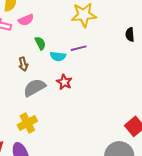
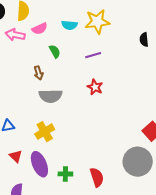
cyan semicircle: (58, 56) -> (69, 25), moved
red star: (64, 82) -> (95, 87), moved
gray semicircle: (35, 88) -> (51, 96), turned -150

